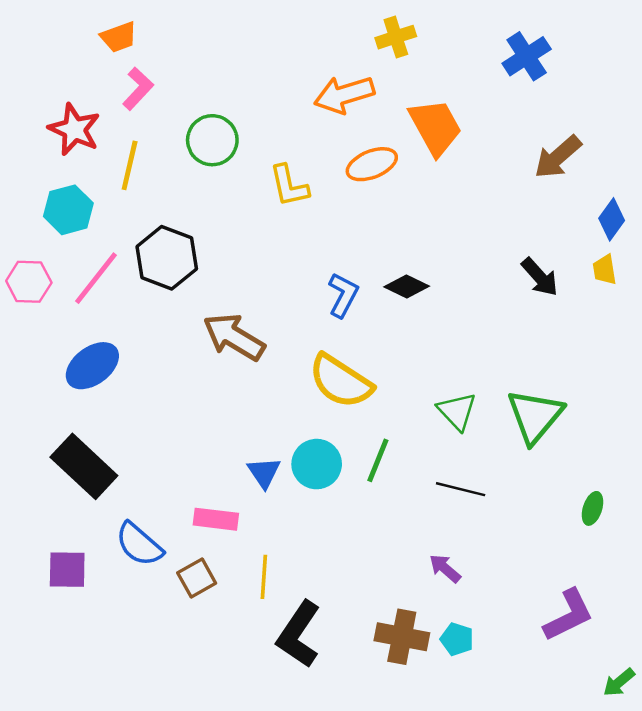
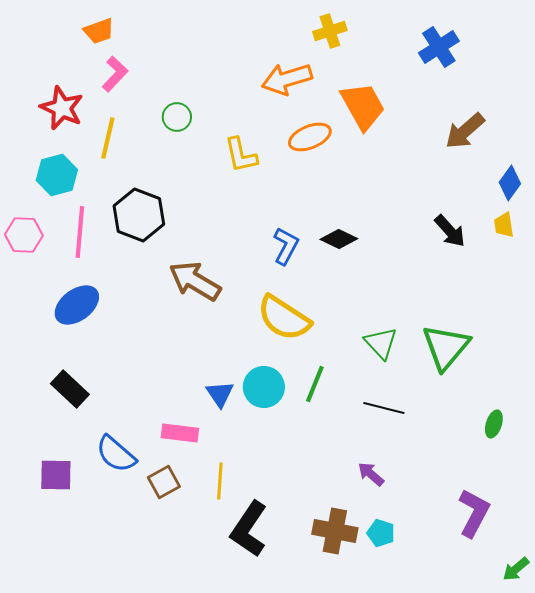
green circle: (212, 140) -> (177, 117), size x0.7
pink line: (96, 278) -> (80, 232), turned -33
black rectangle: (84, 466) -> (70, 389), size x0.7
purple L-shape: (569, 615) -> (474, 513), turned -36

